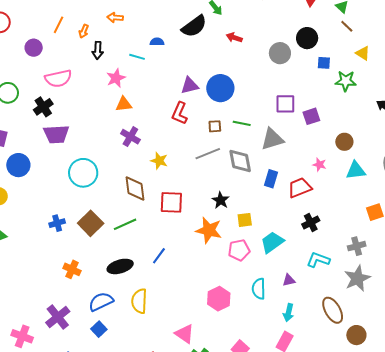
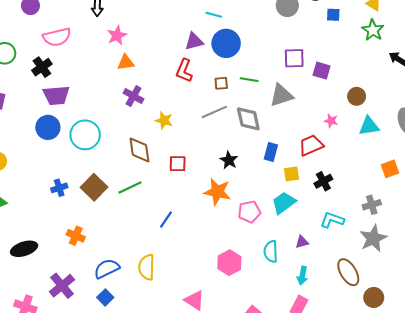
cyan line: (137, 57) -> (214, 15), moved
green star: (346, 81) -> (373, 30), moved, turned 30
purple square: (311, 116) -> (322, 71), turned 36
blue circle: (18, 165) -> (48, 127), moved
blue rectangle: (271, 179) -> (271, 152), moved
red square: (171, 202) -> (178, 164), size x0.7
yellow square: (245, 220) -> (291, 174), moved
black ellipse: (120, 266) -> (24, 249), moved

